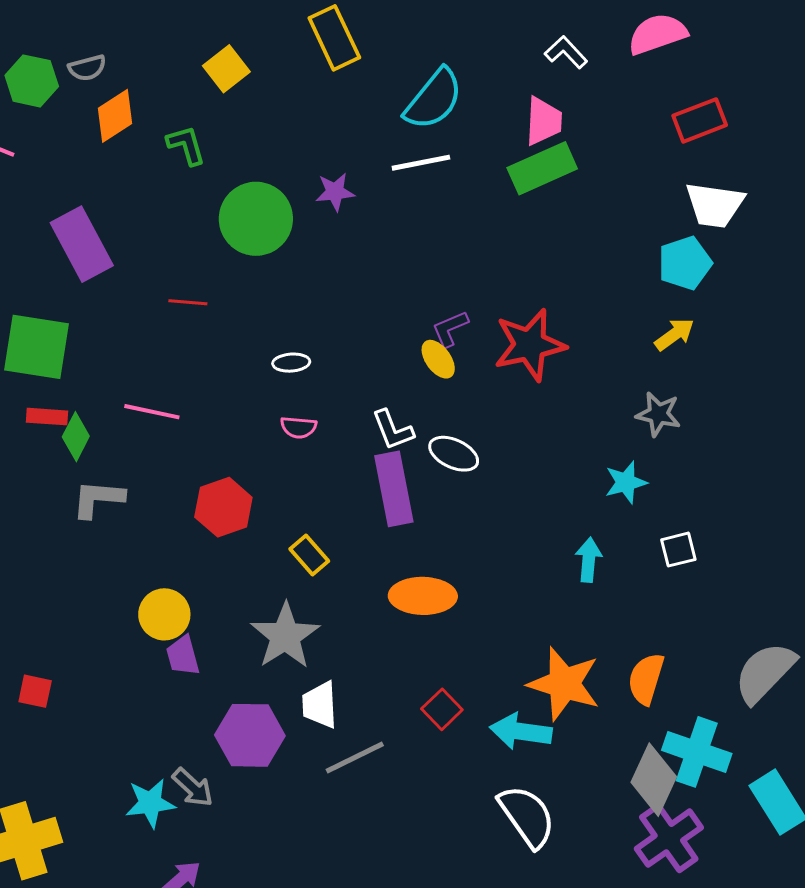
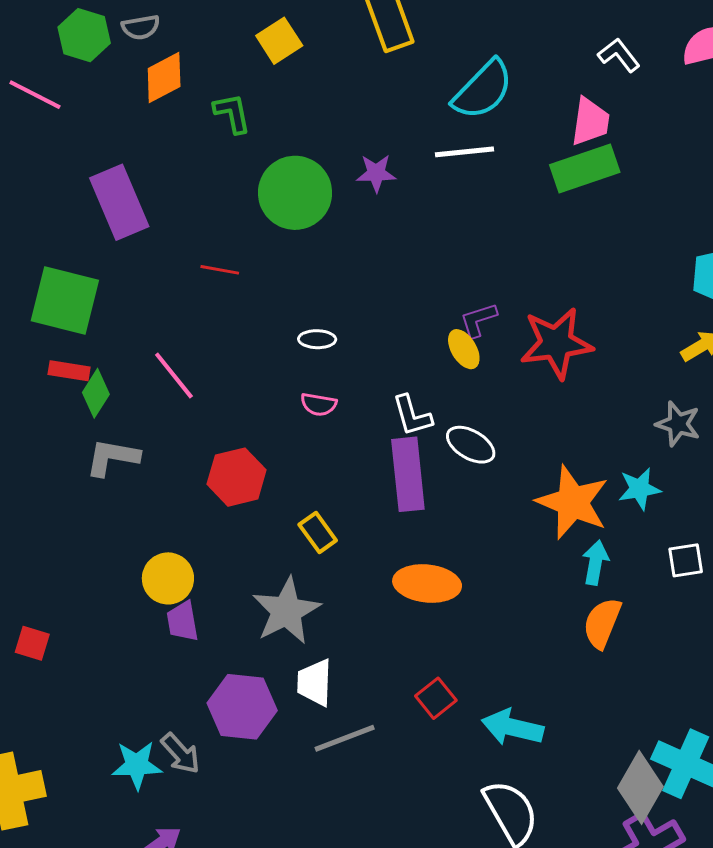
pink line: (152, 412) -> (174, 376), turned 34
orange semicircle: (646, 679) -> (602, 623), moved
orange star: (564, 684) -> (573, 502), moved

